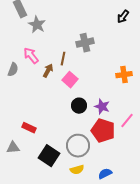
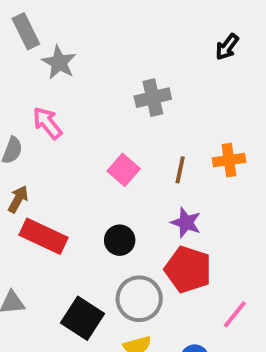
brown line: (63, 59) -> (180, 170), moved
brown arrow: (48, 71) -> (18, 199), moved
black circle: (79, 106) -> (120, 240), moved
pink line: (127, 121) -> (235, 314), moved
red rectangle: (29, 128) -> (43, 236), moved, size x1.6

